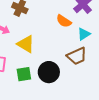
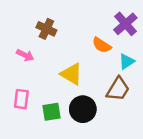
yellow triangle: (26, 44) -> (72, 74), moved
brown trapezoid: (77, 56) -> (118, 89), turned -35

